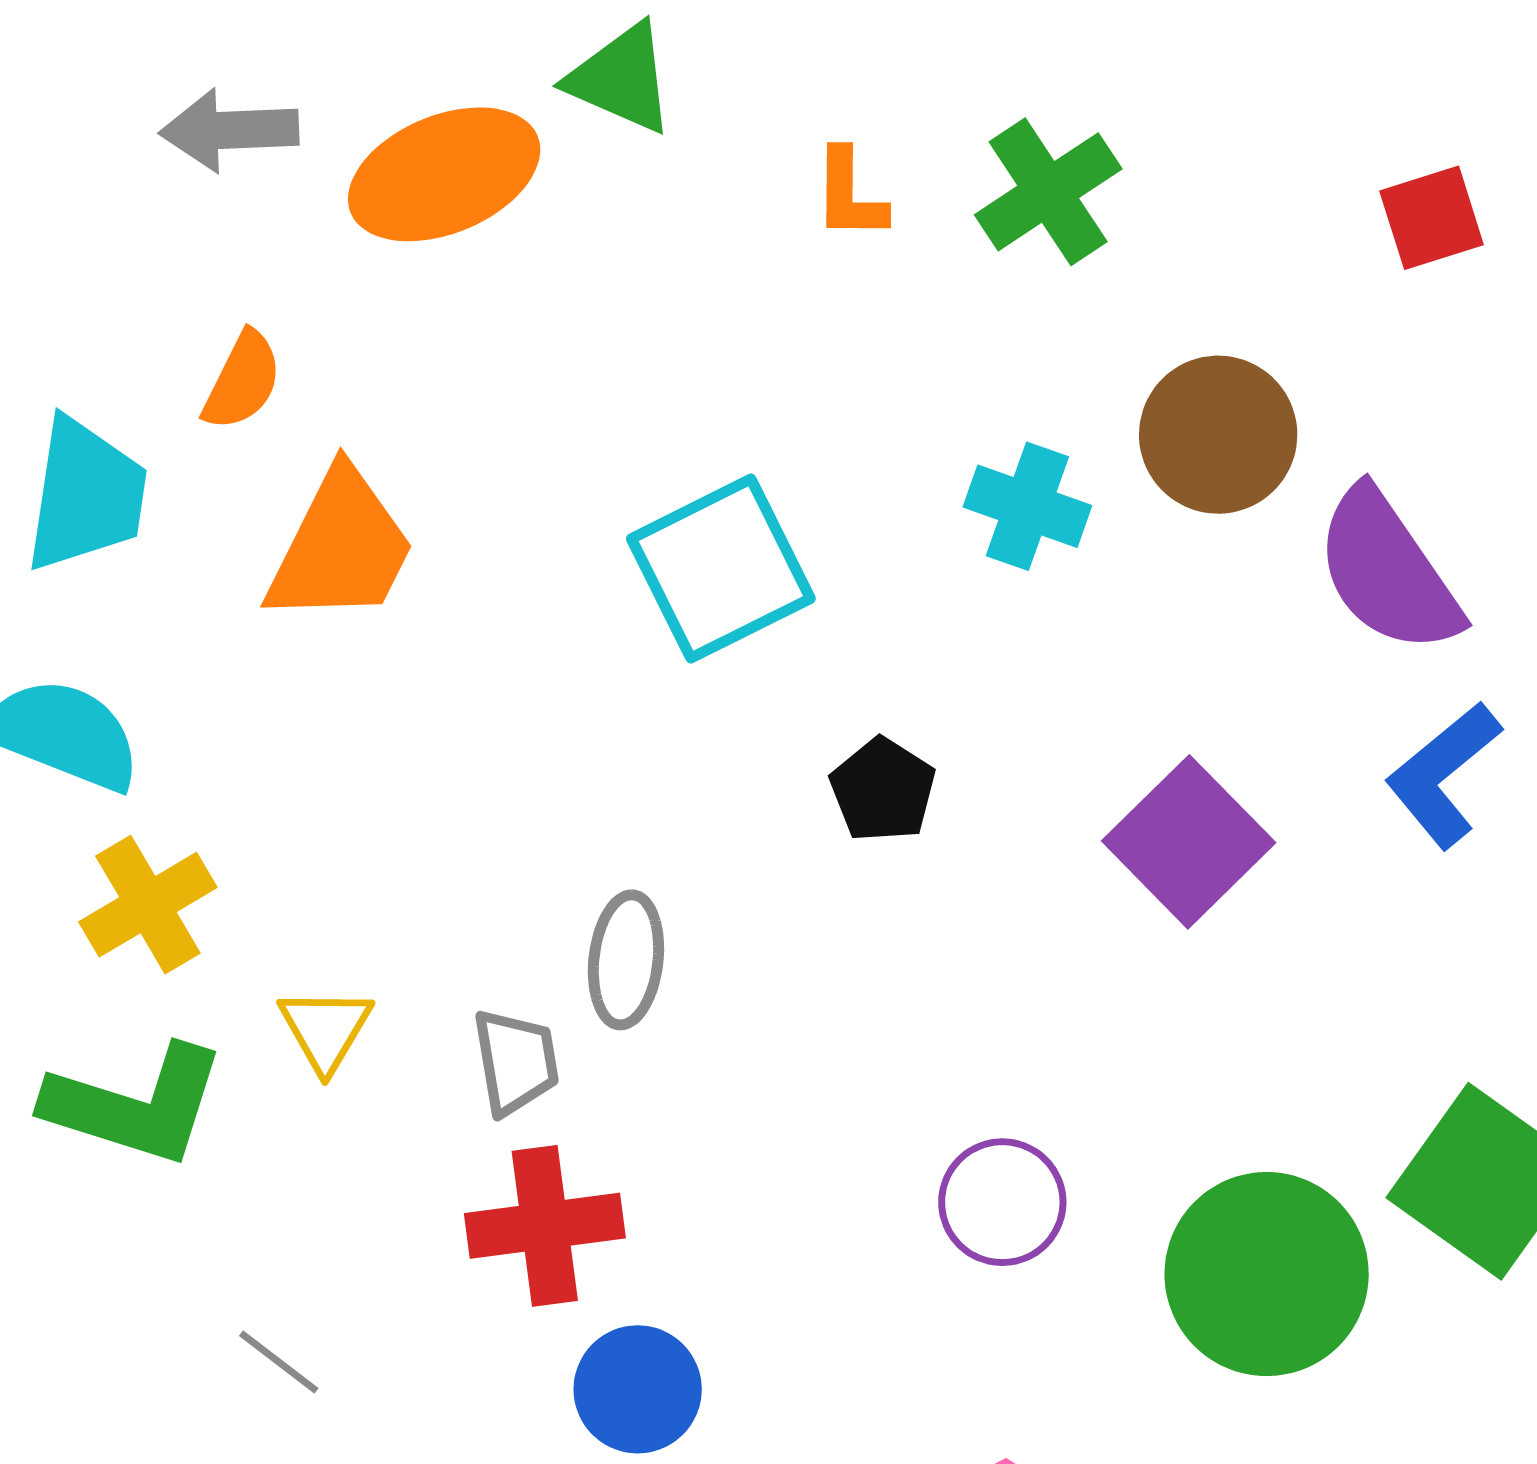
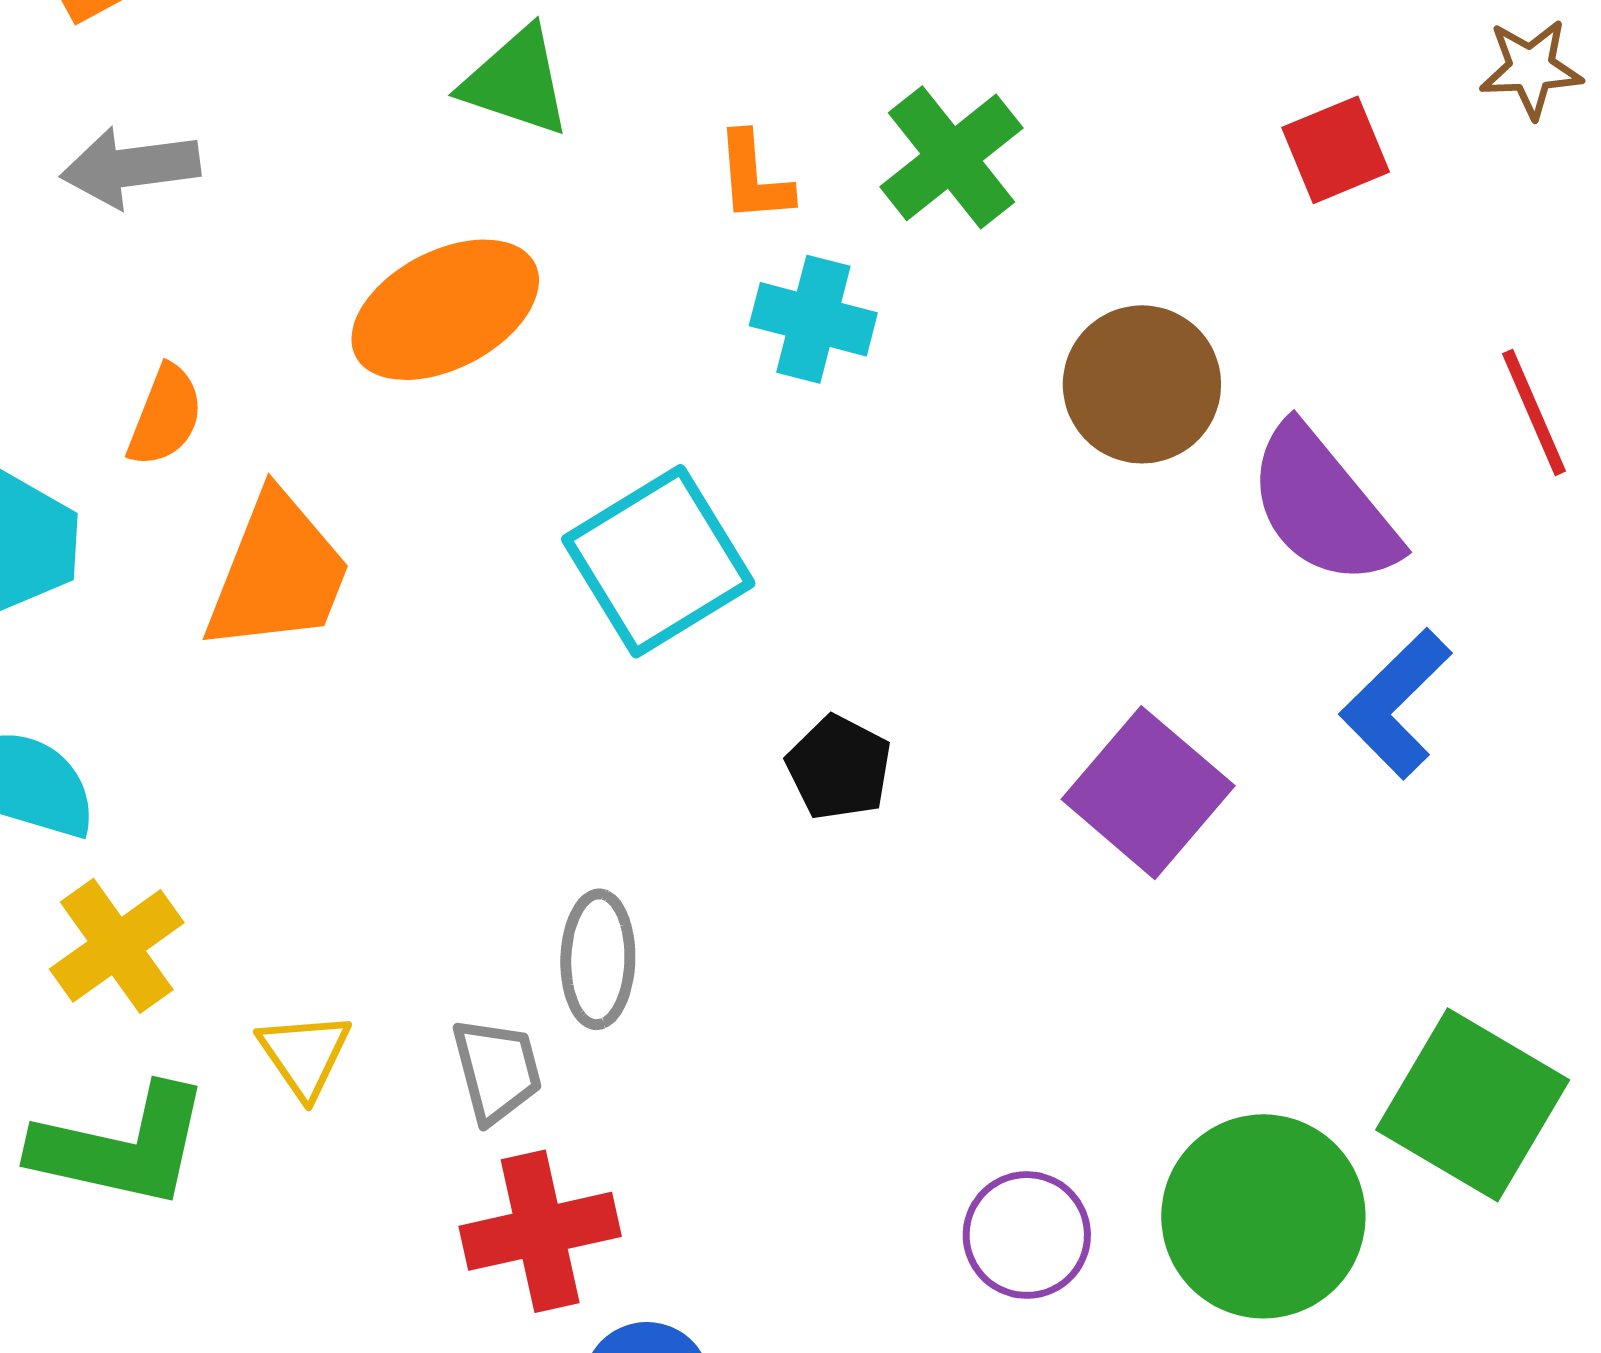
orange ellipse: (444, 174) -> (445, 310), moved
cyan cross: (1027, 506) -> (813, 319), moved
purple circle: (1002, 1202) -> (1027, 1235), moved

